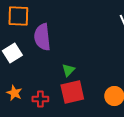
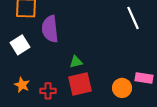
green triangle: (68, 70) -> (76, 62), turned 32

